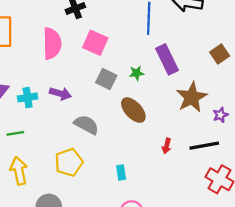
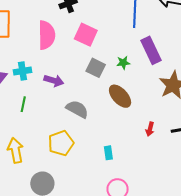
cyan cross: (28, 98) -> (23, 71), moved
green line: (15, 133) -> (23, 104), moved, turned -70

